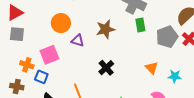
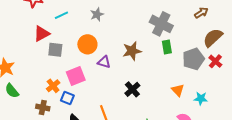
gray square: (17, 34) -> (55, 50), moved
orange cross: (27, 65) -> (53, 86), turned 32

